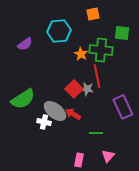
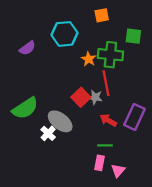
purple rectangle: (123, 107) -> (134, 117), turned 50
red arrow: (73, 114) -> (108, 120), moved
white cross: (44, 122) -> (48, 133), turned 32
pink rectangle: (79, 160) -> (99, 163), moved

